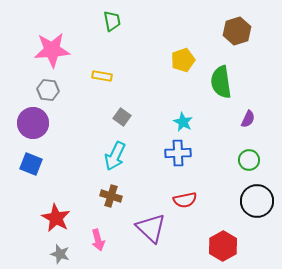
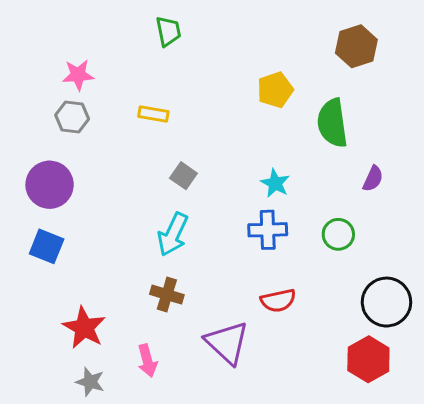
pink star: (52, 50) -> (78, 75), size x0.6
gray hexagon: (48, 90) -> (72, 117), moved
green circle: (249, 160) -> (338, 234), moved
red hexagon: (223, 246) -> (368, 359), moved

